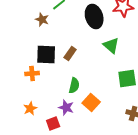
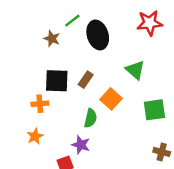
black ellipse: (94, 16) -> (98, 35), moved
orange square: (91, 102) -> (111, 99), moved
orange star: (30, 108) -> (35, 136), moved

